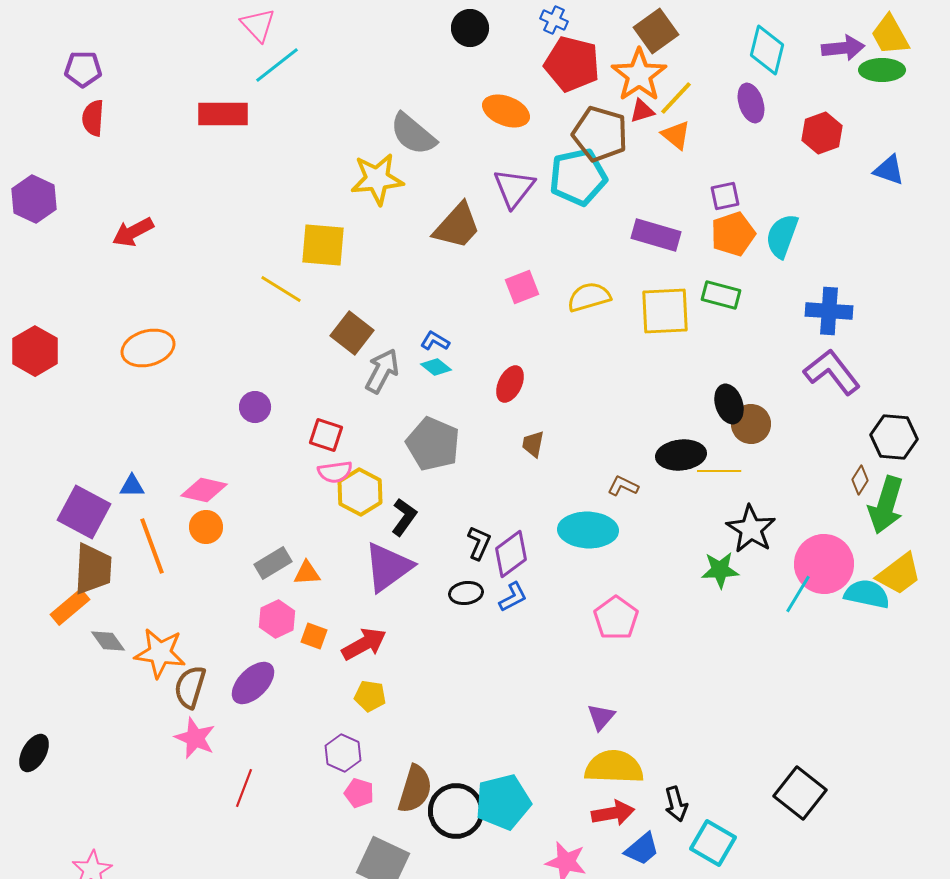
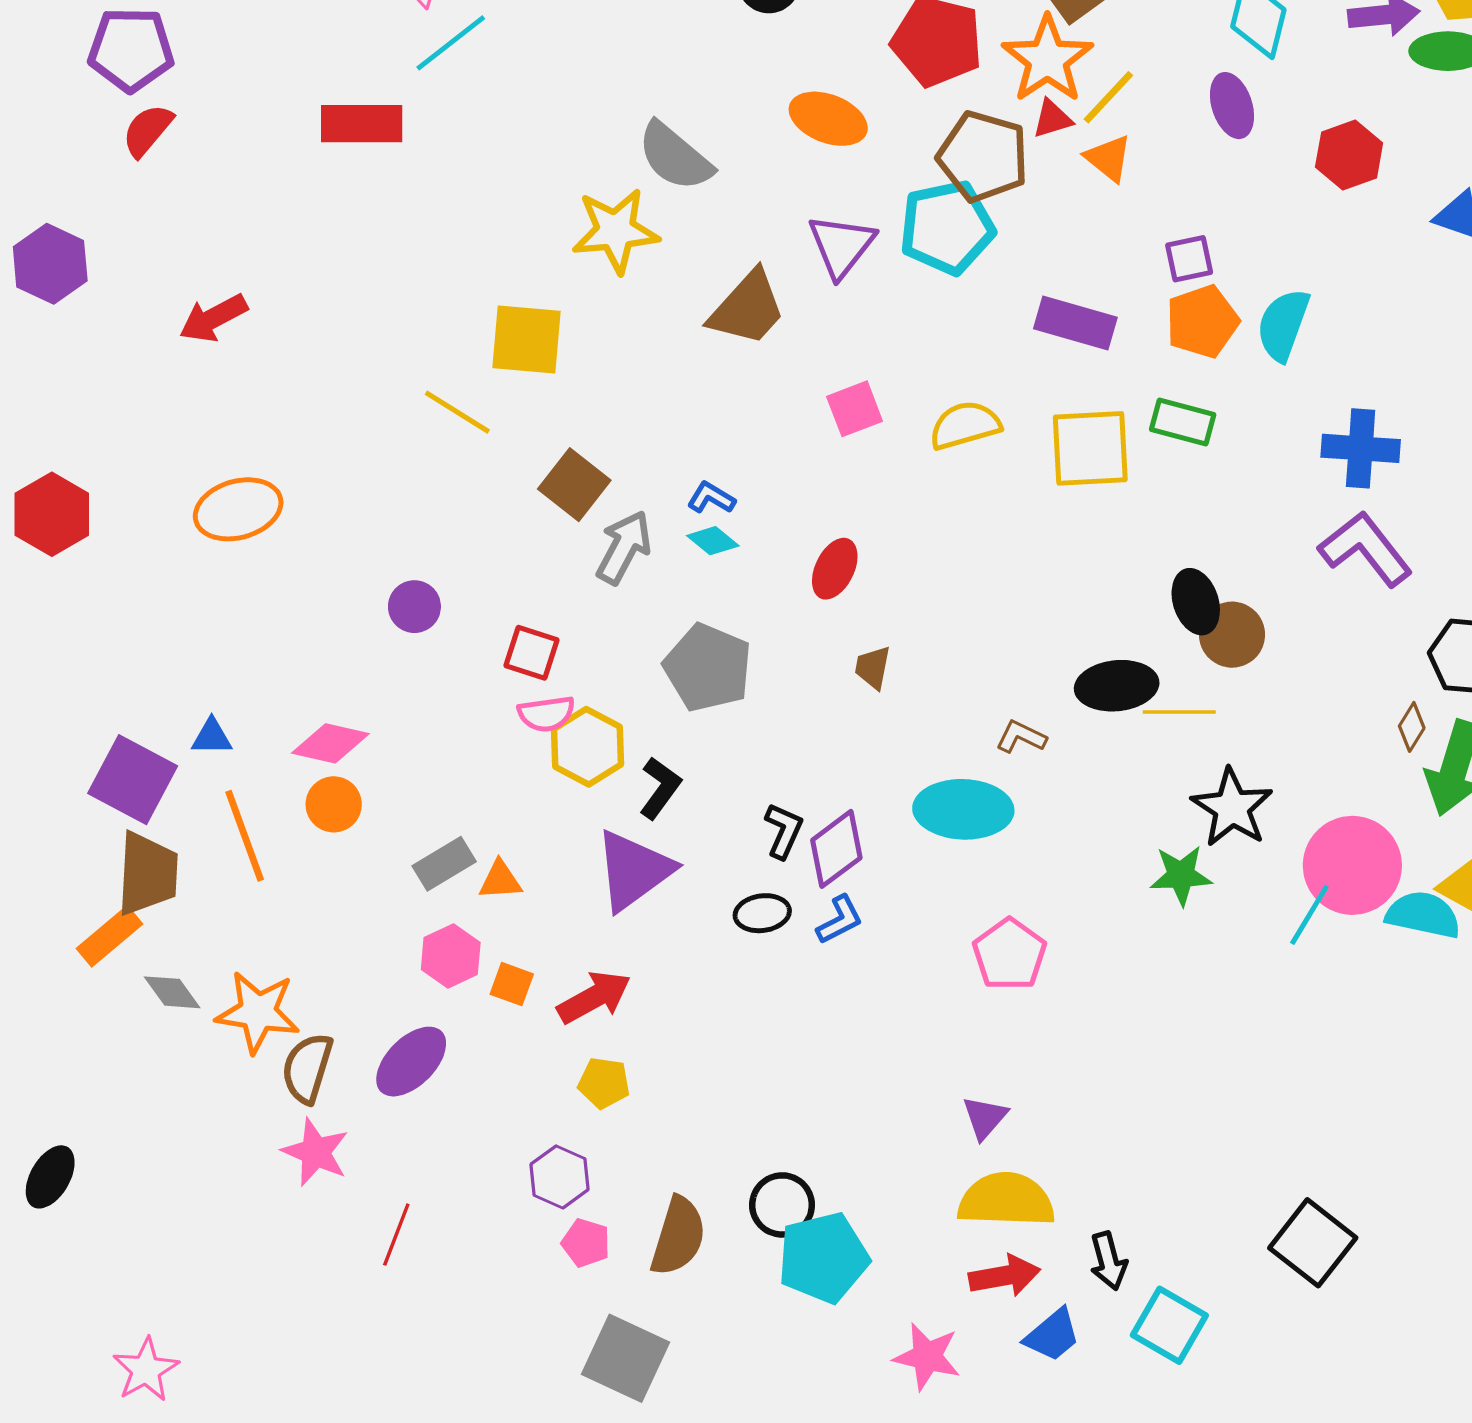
purple pentagon: (83, 69) -> (131, 49), size x1.4
red semicircle: (93, 118) -> (147, 130), turned 36
black circle: (456, 811) -> (782, 1205), moved, size x0.7

